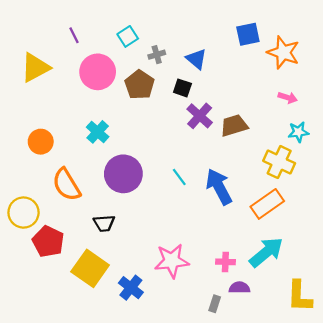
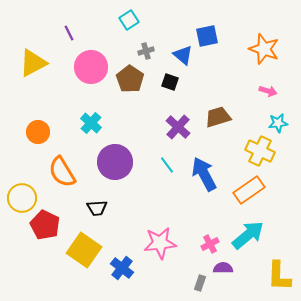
blue square: (248, 34) -> (207, 36), moved
cyan square: (128, 36) -> (129, 20), moved
purple cross: (200, 116) -> (178, 127), moved
pink cross: (225, 262) -> (210, 244), turned -30

